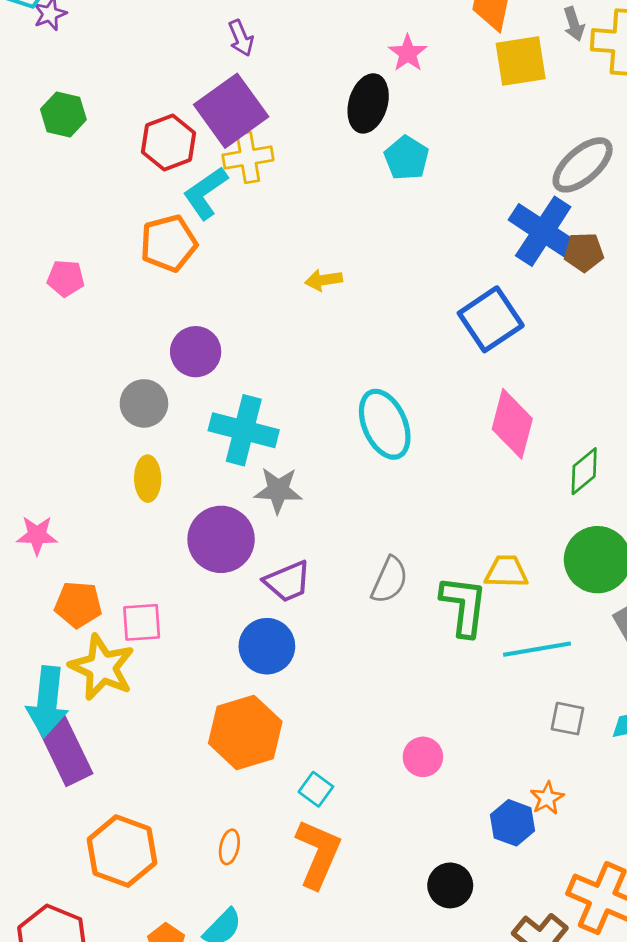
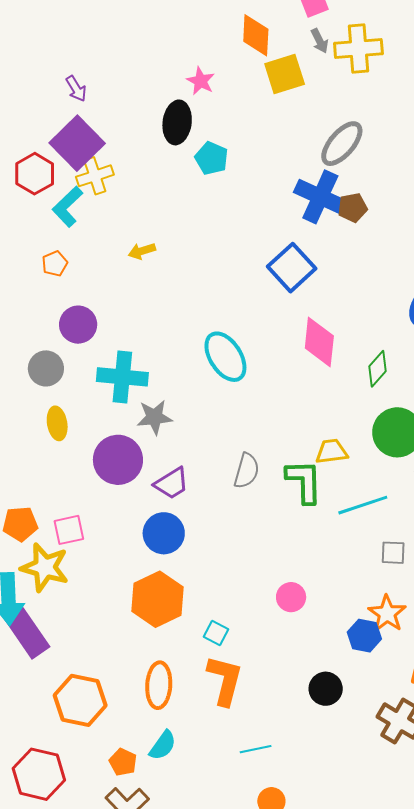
orange pentagon: (169, 243) -> (55, 264), moved, size x0.6
yellow arrow: (324, 280) -> (142, 251), moved
orange star: (547, 798) -> (387, 614), size x1.5
orange ellipse: (229, 847) -> (159, 685), size x1.8

